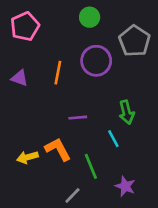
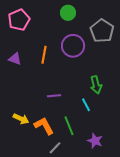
purple line: (78, 118) -> (54, 96), moved
orange L-shape: (58, 149) -> (44, 126), moved
yellow arrow: (27, 157) -> (21, 119), turned -140

